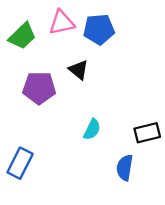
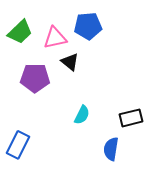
pink triangle: (62, 23) -> (55, 38), moved

